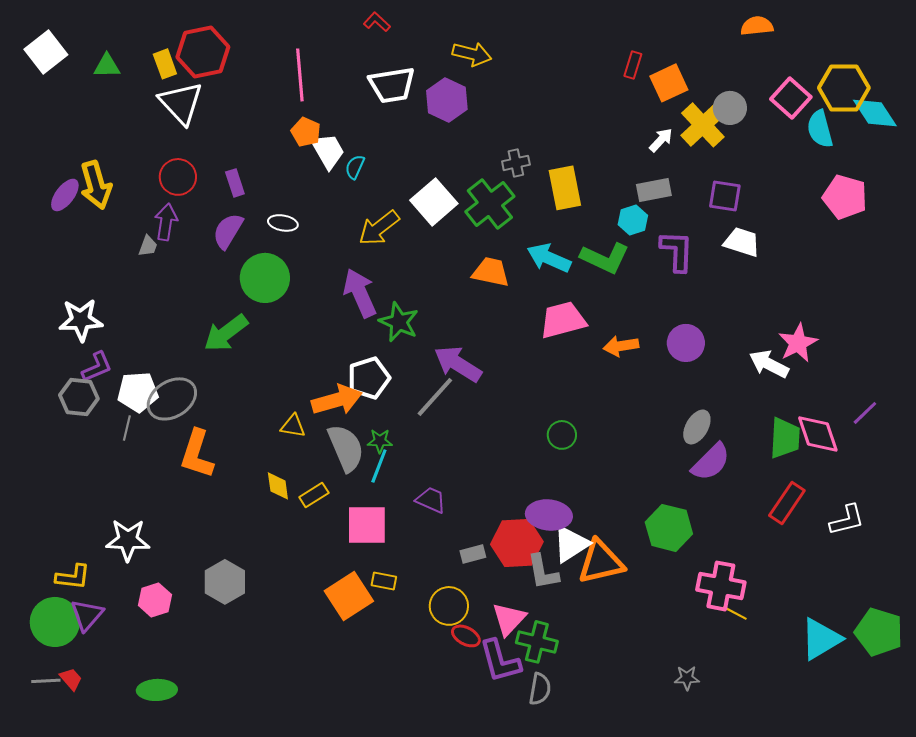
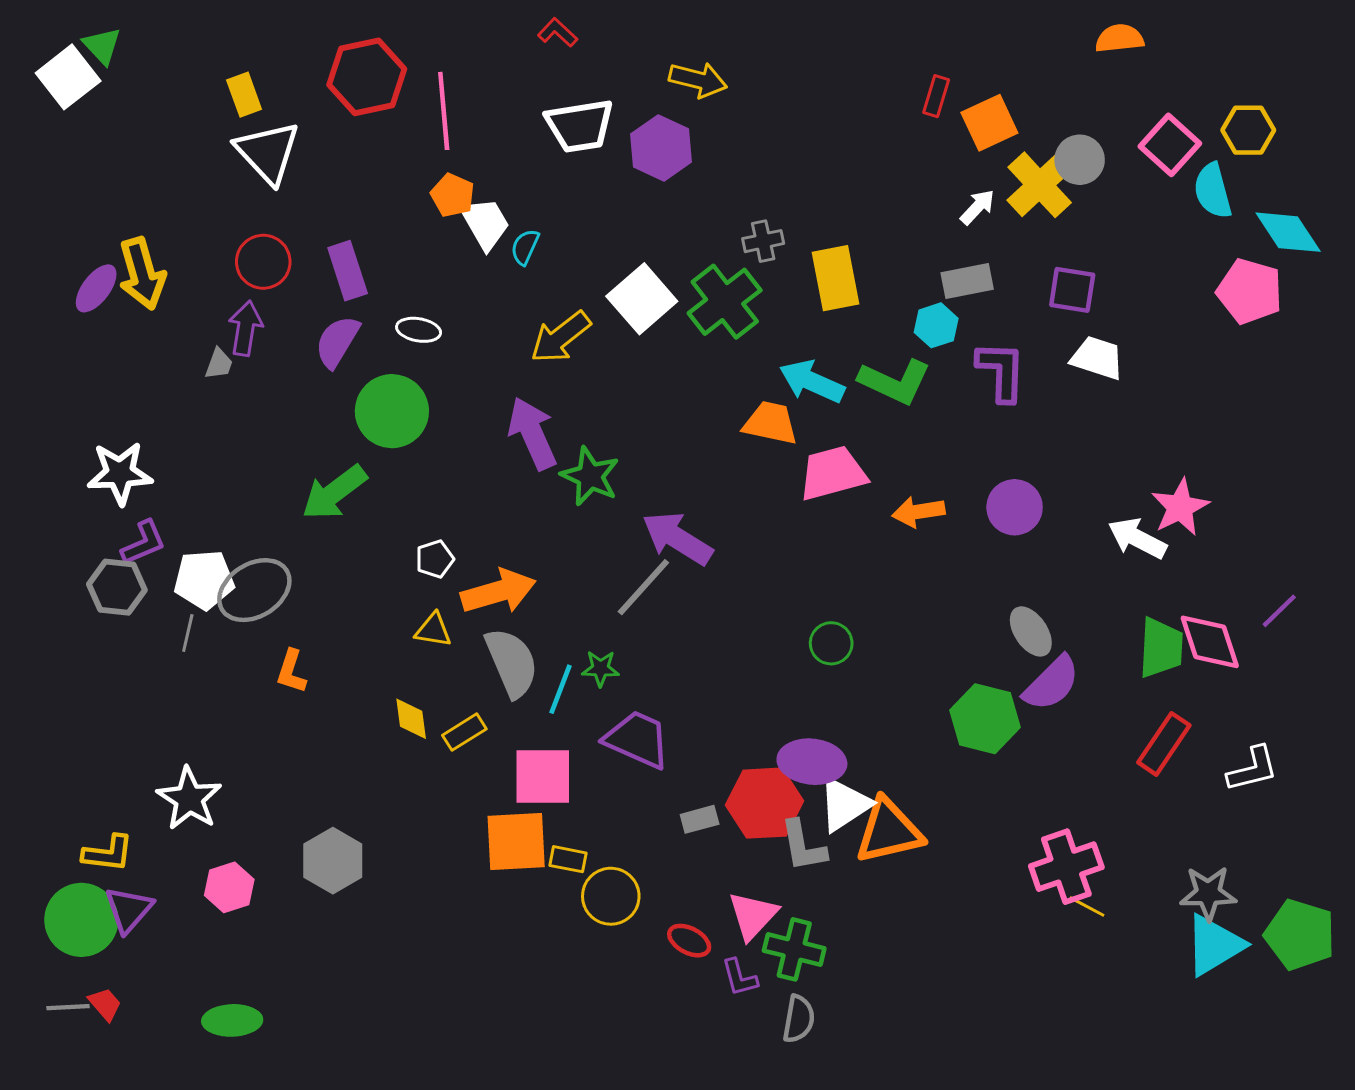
red hexagon: (203, 52) -> (367, 77), moved
green triangle: (107, 66) -> (102, 46), moved, turned 48
yellow hexagon: (844, 88) -> (1248, 130), size x0.7
cyan diamond: (875, 113) -> (1288, 232), moved
purple rectangle: (235, 183) -> (348, 271), size x1.4
orange trapezoid: (491, 272) -> (771, 423), moved
white pentagon: (369, 378) -> (435, 559), moved, size x0.6
gray ellipse: (697, 427) -> (1031, 631), turned -64
green star: (380, 441) -> (600, 668), moved
orange L-shape: (197, 454) -> (291, 671), size x0.6
purple trapezoid: (431, 500) -> (637, 739), size x1.5
green hexagon: (669, 528) -> (985, 719), moved
white star: (128, 540) -> (189, 799), turned 30
pink cross: (721, 586) -> (1066, 867), turned -30
orange square: (349, 596) -> (516, 841), moved, turned 30
yellow circle: (449, 606) -> (611, 896), moved
purple L-shape: (500, 661) -> (739, 978), size x0.6
gray star: (687, 678) -> (1208, 893), moved, size x1.5

